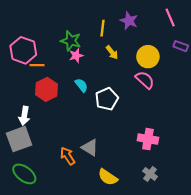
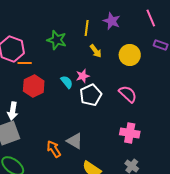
pink star: (76, 56) -> (83, 76), moved
pink semicircle: (145, 80) -> (128, 94), moved

